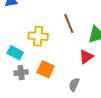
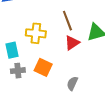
cyan rectangle: (15, 53) -> (12, 50), turned 49
red triangle: (86, 57) -> (72, 43), moved

